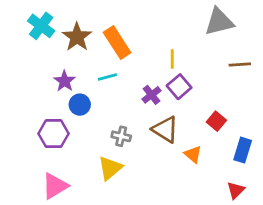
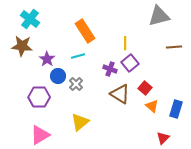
brown star: (77, 37) -> (22, 46), moved, turned -30
purple cross: (152, 95) -> (110, 69), turned -32
red square: (216, 121) -> (145, 88), moved
gray cross: (121, 136) -> (76, 84), moved, turned 32
orange triangle: (193, 154) -> (152, 106), moved
red triangle: (236, 190) -> (163, 138), moved

